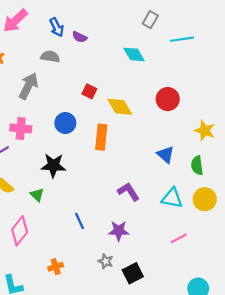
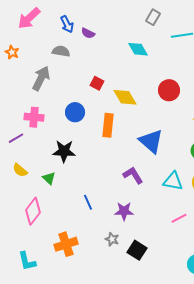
blue triangle: (166, 155) -> (151, 141), moved, size x1.5
orange cross: (56, 267) -> (66, 244), size x1.6
black square: (133, 273) -> (137, 250), turned -30

